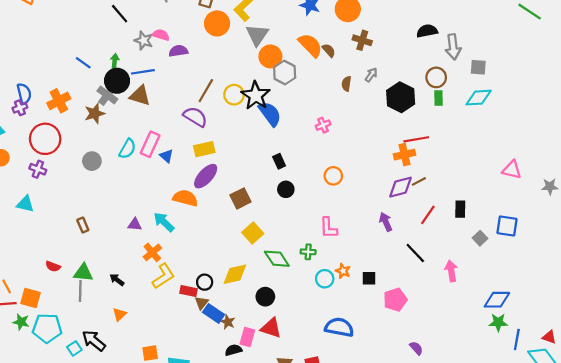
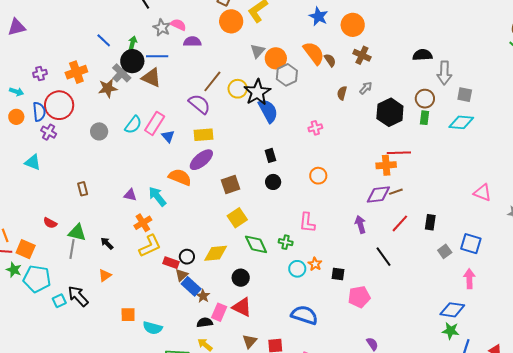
gray triangle: (257, 35) -> (258, 51), moved, size x0.7
blue semicircle: (24, 94) -> (39, 112), moved
pink arrow: (451, 271) -> (469, 279), moved

